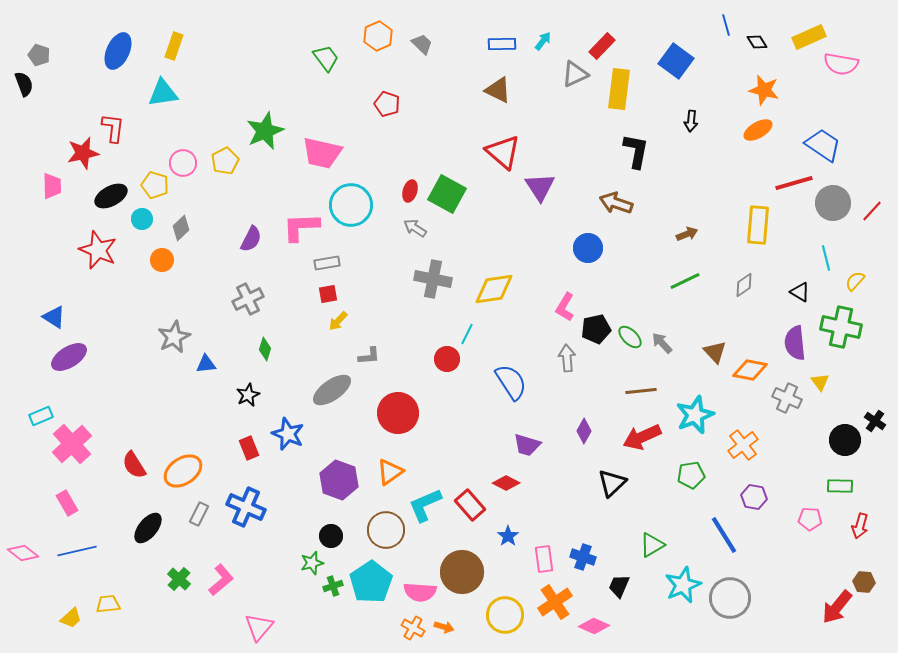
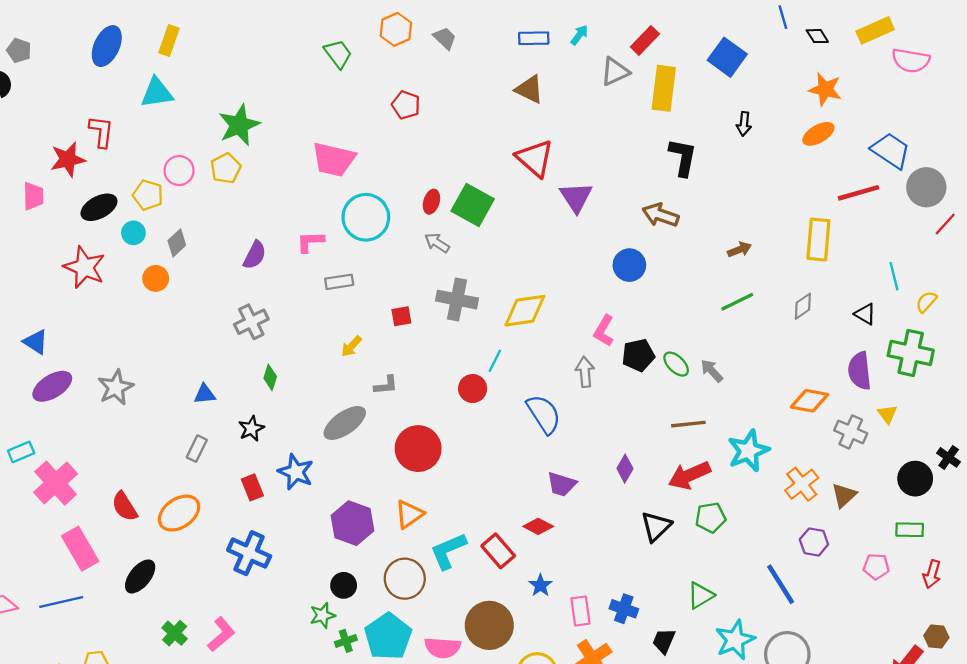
green star: (265, 131) -> (239, 125), moved
gray circle: (833, 203) -> (926, 187), moved
pink L-shape: (301, 227) -> (310, 242), size x0.7
red square: (328, 294) -> (401, 316), moved
gray star: (174, 337) -> (116, 387), moved
brown triangle: (715, 352) -> (844, 495), moved, turned 30
gray arrow: (567, 358) -> (585, 372), moved
green pentagon: (691, 475) -> (711, 518), moved
pink rectangle: (67, 503) -> (80, 549), moved, size x1.5
gray rectangle: (199, 514) -> (197, 449), moved

